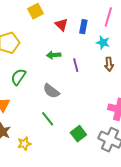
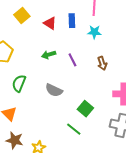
brown arrow: (109, 64) -> (102, 63), moved
green line: (48, 119) -> (74, 129), moved
green square: (78, 134) -> (85, 109), moved

